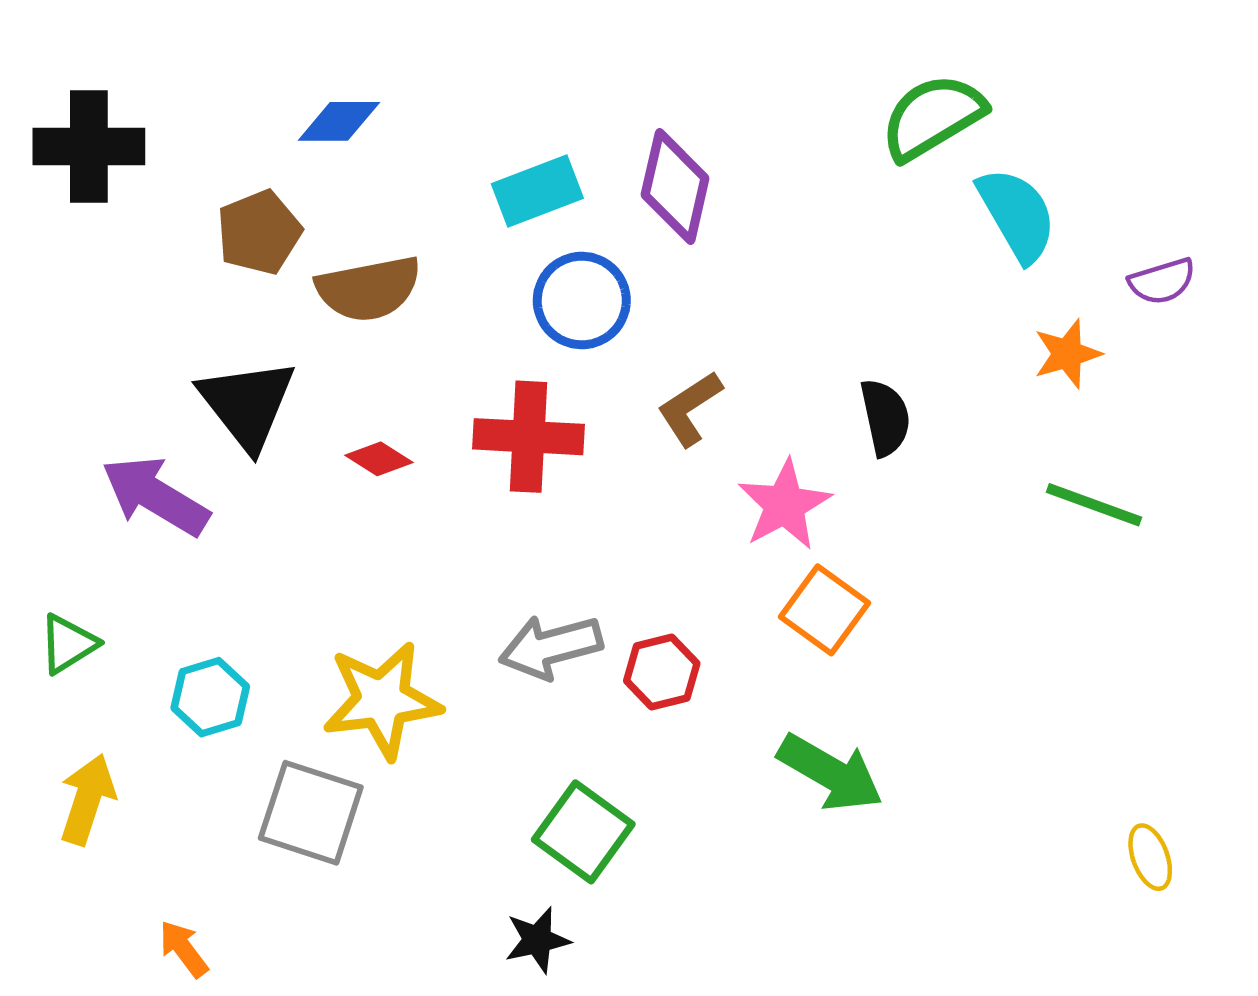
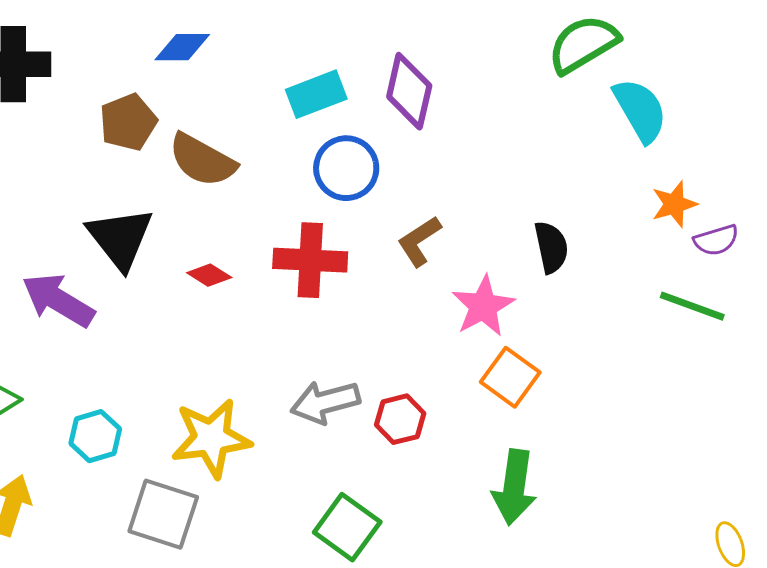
purple semicircle: (1162, 281) -> (716, 240), moved
brown semicircle: (369, 289) -> (202, 160), turned 40
green arrow: (830, 773) -> (514, 487), turned 68

